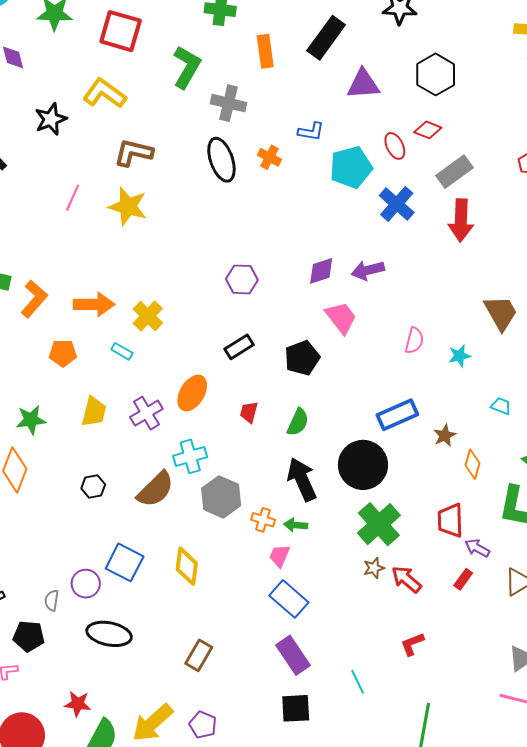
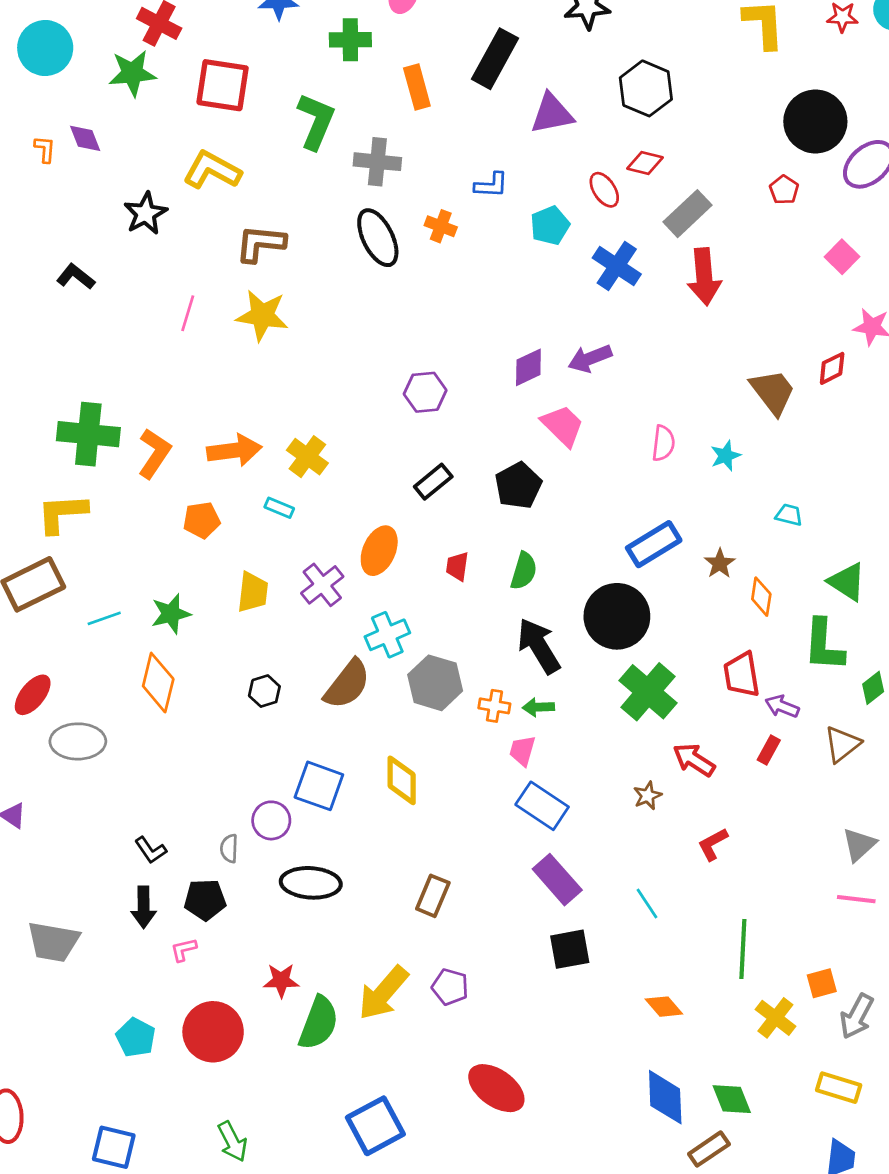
cyan pentagon: (351, 167) -> (550, 225), size x0.7
brown star: (374, 568) -> (648, 796), moved

